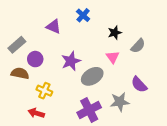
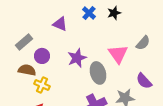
black star: (115, 33) -> (114, 13), moved
pink triangle: (113, 57) -> (118, 54), size x1.5
gray ellipse: (92, 76) -> (98, 73), turned -75
yellow cross: (44, 91) -> (42, 85), moved

